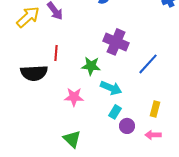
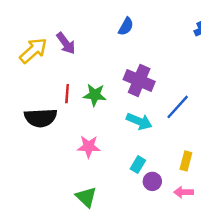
green star: (91, 66) -> (95, 95), moved
cyan arrow: (111, 88) -> (139, 121), moved

